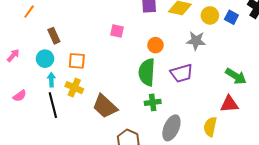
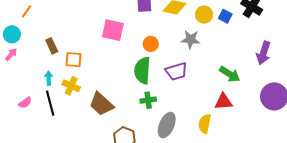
pink square: (117, 31) -> (113, 30), size x1.6
brown rectangle: (54, 36) -> (52, 46), moved
cyan circle: (45, 59) -> (12, 34), moved
pink semicircle: (20, 96) -> (25, 103), moved

